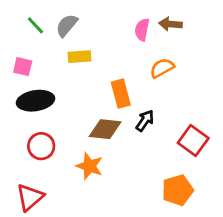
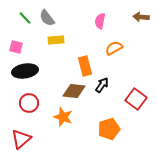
brown arrow: (170, 24) -> (141, 17), moved
gray semicircle: (67, 25) -> (47, 18), turned -78
orange pentagon: (178, 190) -> (109, 129), moved

